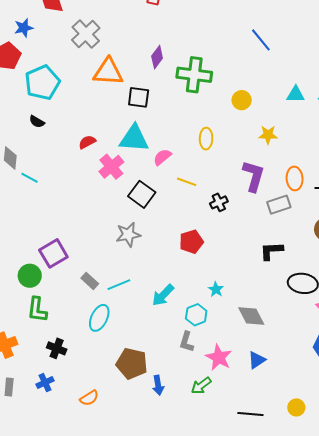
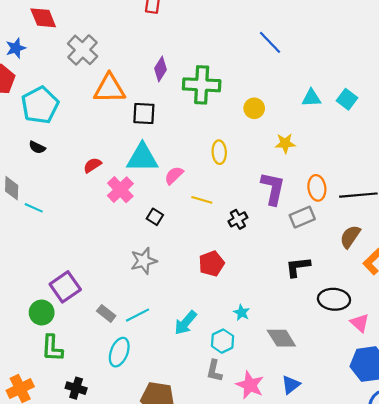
black square: (142, 194) -> (155, 217), size x0.6

